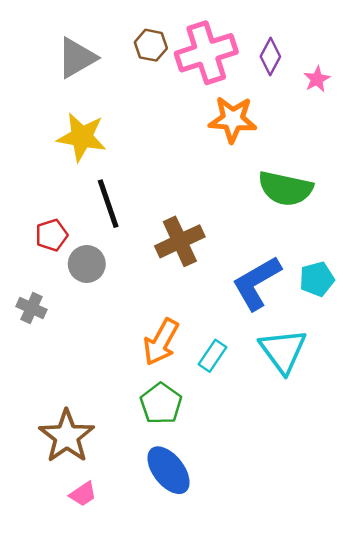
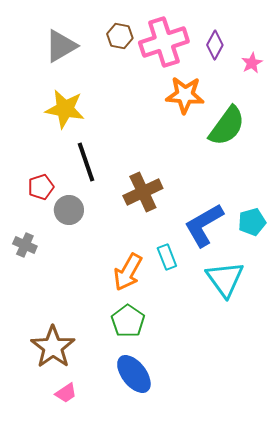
green semicircle: (285, 189) -> (227, 126), moved, turned -66
cyan rectangle: (213, 356) -> (167, 257), moved, turned -55

